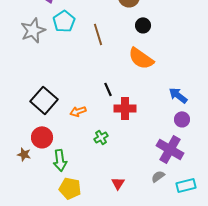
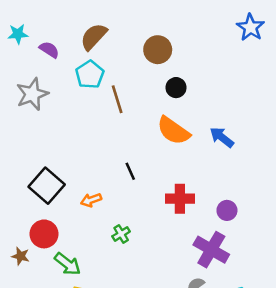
cyan pentagon: (64, 21) -> (90, 74), moved
blue arrow: (178, 95) -> (222, 137), moved
red cross: (125, 108) -> (180, 199), moved
green arrow: (60, 160) -> (68, 264), turned -45

